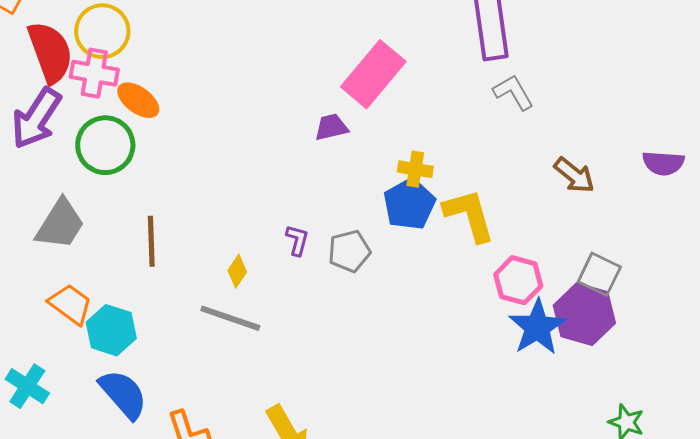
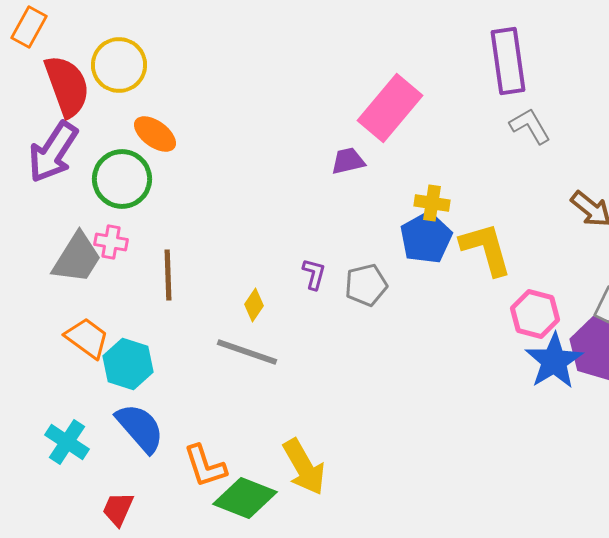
pink cross: (94, 73) -> (111, 242), moved, size x0.7
cyan cross: (27, 386) -> (67, 442), moved

